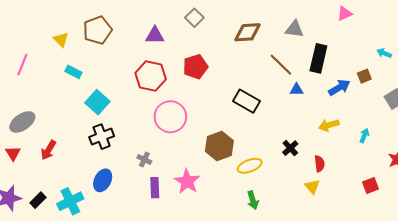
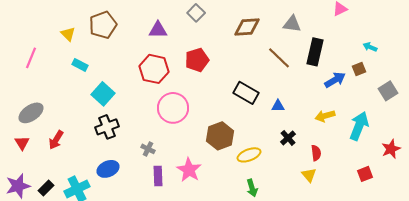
cyan arrow: (384, 53) -> (370, 47), moved
blue triangle: (297, 90) -> (278, 106), moved
cyan arrow: (364, 136) -> (359, 126), size x2.0
blue ellipse: (103, 180) -> (108, 169), turned 40

